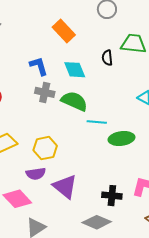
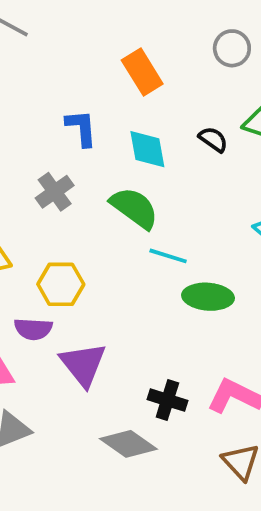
black semicircle: (107, 58) -> (213, 139), turned 119
gray cross: (45, 92) -> (55, 192), moved, turned 30

